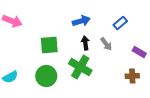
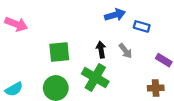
blue arrow: (81, 21) -> (115, 15), moved
blue rectangle: (120, 23) -> (142, 26), turned 56

